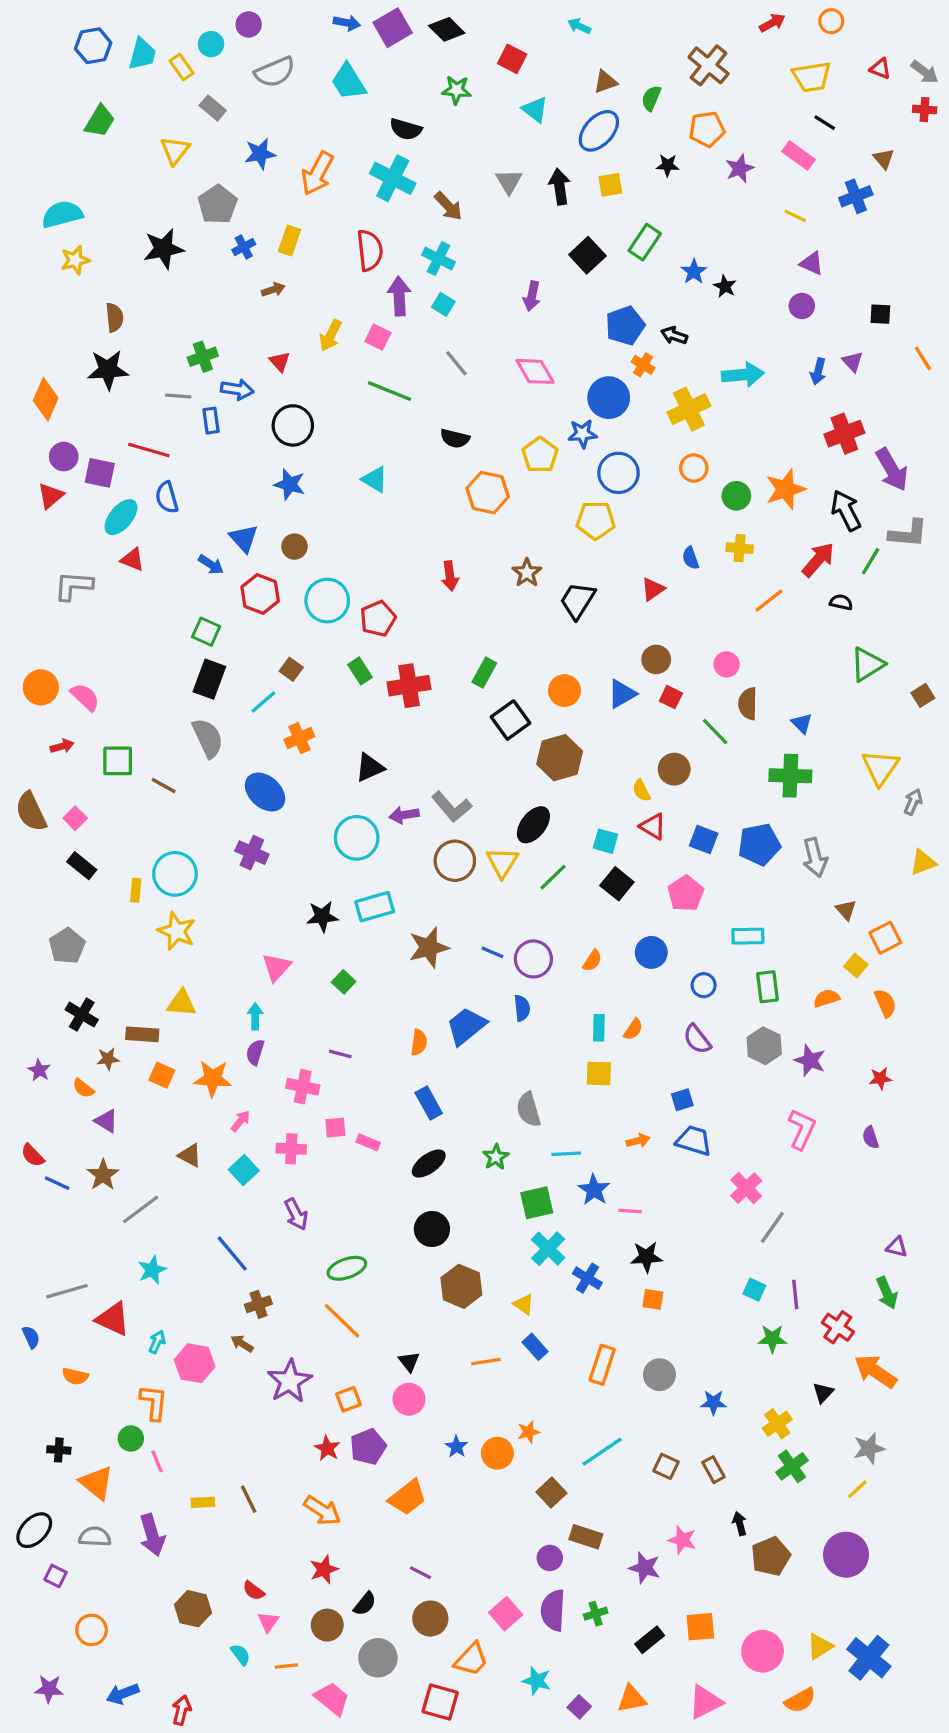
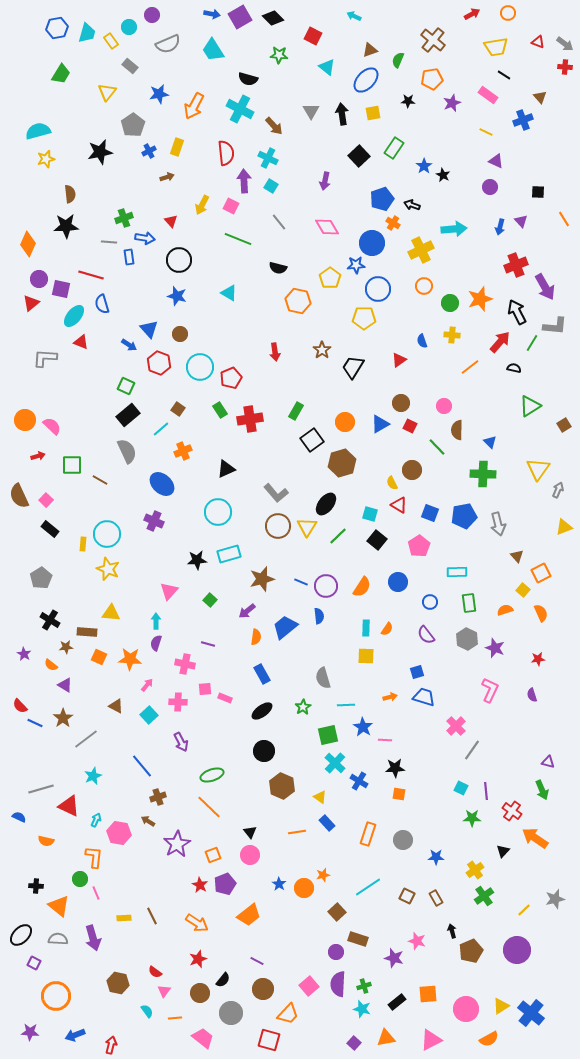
black rectangle: (209, 679) -> (128, 415), turned 30
purple arrow: (404, 815) -> (247, 611), moved, turned -30
orange semicircle: (592, 961) -> (362, 587), size x1.5
blue semicircle: (31, 1337) -> (19, 817), turned -40
gray star: (869, 1448) -> (555, 899), moved
orange circle: (92, 1630) -> (56, 996), size x1.5
cyan star: (537, 1681) -> (362, 1009), moved

